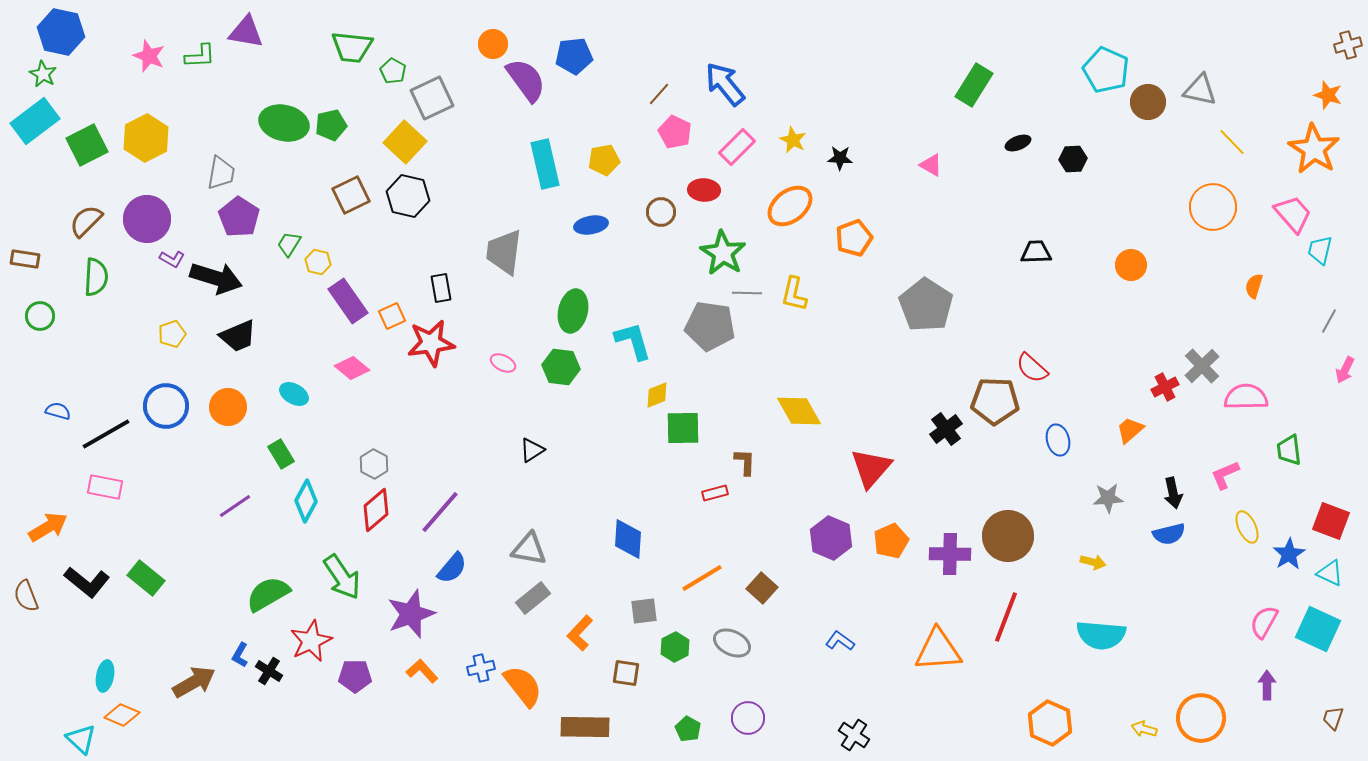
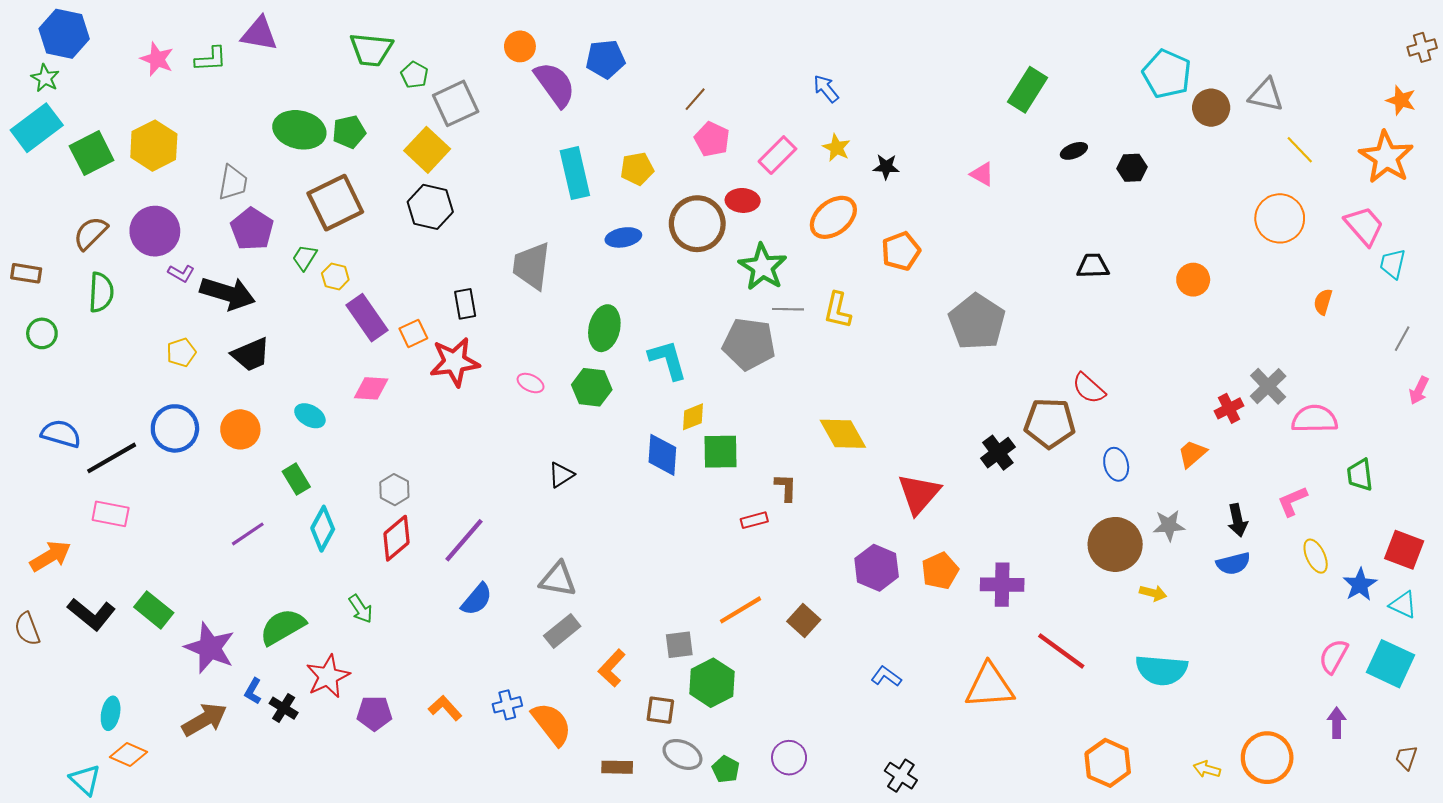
blue arrow: (725, 84) -> (826, 89), moved, size x0.6
brown square: (351, 195) -> (335, 203), moved, size x1.4
brown circle: (661, 212) -> (697, 224), size x1.8
pink diamond: (352, 368) -> (371, 388), turned -36
blue semicircle: (58, 411) -> (61, 434), size x1.5
brown circle: (1008, 536) -> (1115, 544), moved
blue diamond: (628, 539) -> (662, 455), moved
green arrow: (342, 577) -> (361, 609), size x0.6
purple star: (411, 614) -> (210, 648), moved, turned -30
red line: (1006, 617) -> (1061, 651), turned -75
gray ellipse: (732, 643) -> (682, 754), moved
green hexagon: (675, 647) -> (712, 683), size x1.5
brown rectangle: (585, 727) -> (617, 767), size x0.6

